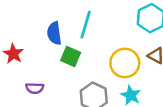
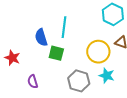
purple semicircle: (35, 88) -> (33, 82), turned 80

